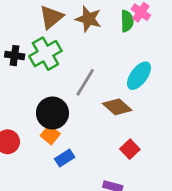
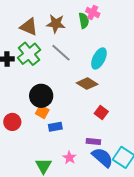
brown triangle: (51, 17) -> (29, 27), turned -48
gray line: (85, 82) -> (61, 53), moved, turned -70
blue rectangle: (65, 158) -> (55, 127), turned 32

